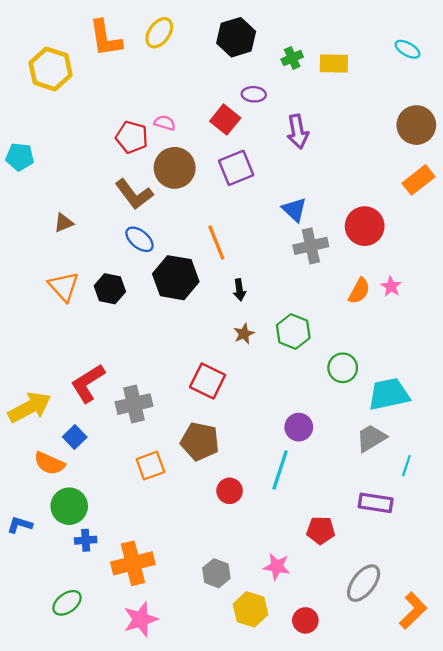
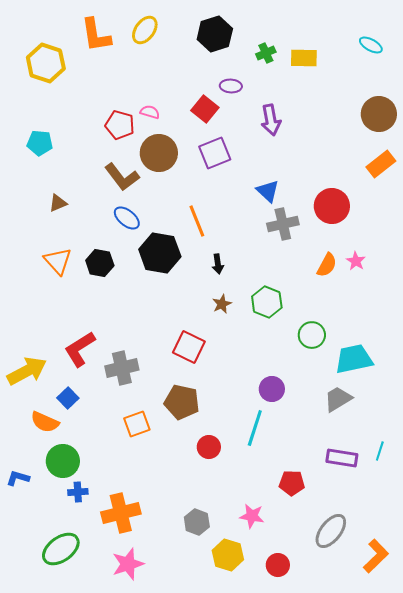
cyan pentagon: (20, 157) -> (40, 143), moved
cyan line: (406, 466) -> (380, 451), moved
green ellipse: (67, 603) -> (61, 549), size x1.4

